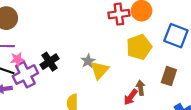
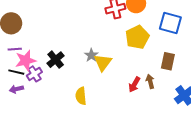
pink star: (17, 59) -> (26, 60), size x1.5
purple cross: (25, 75) -> (34, 74), size x0.7
brown arrow: (141, 88) -> (150, 81), moved

